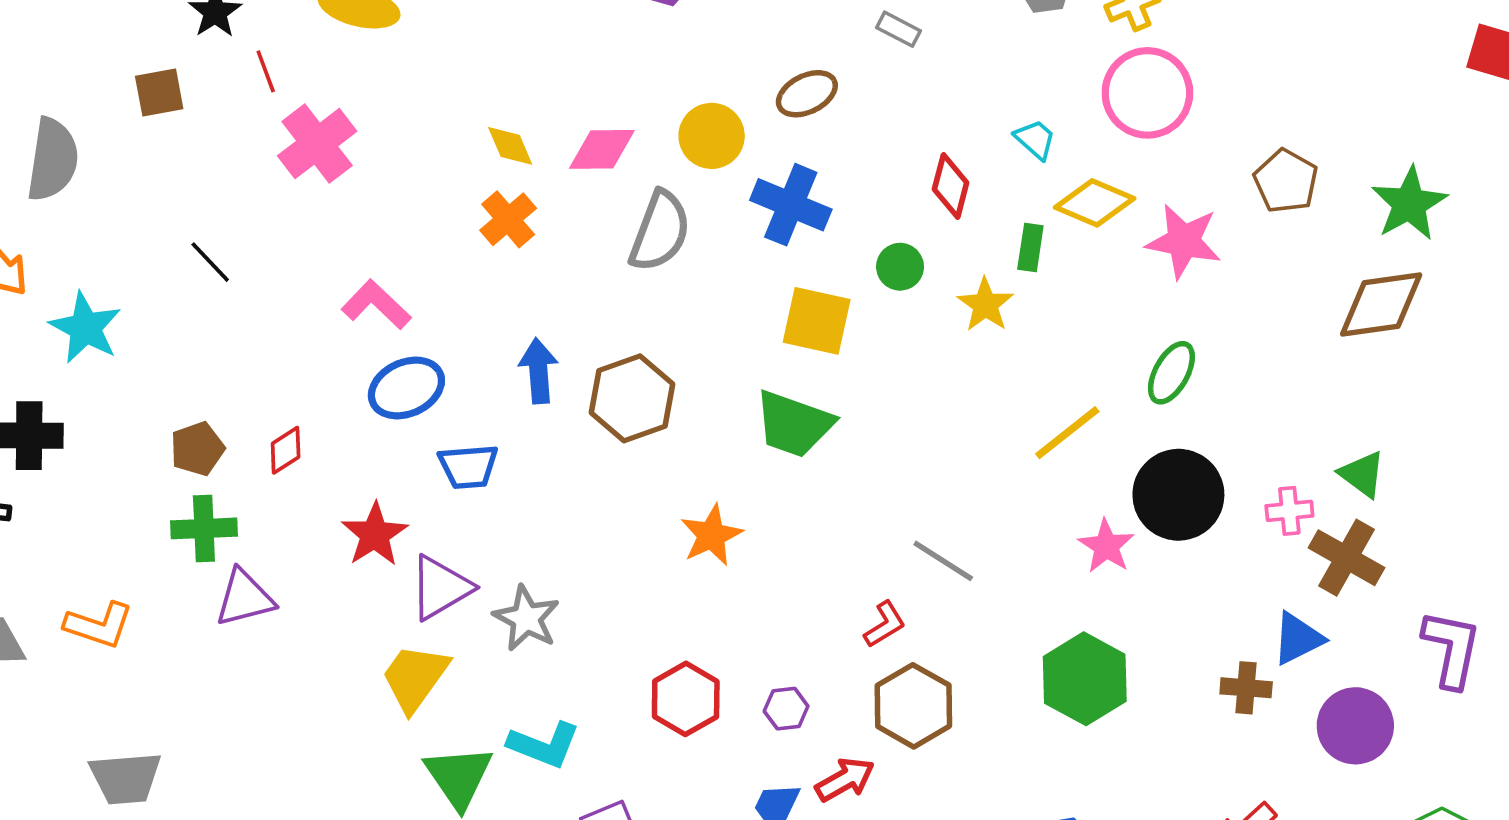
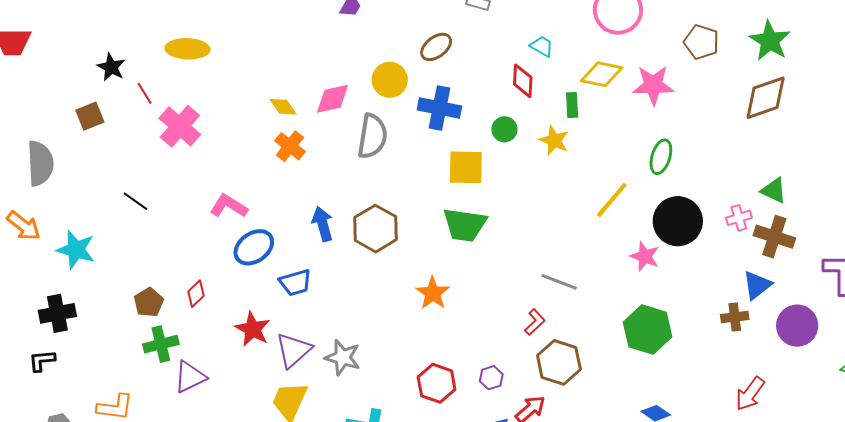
cyan trapezoid: (1035, 139) -> (542, 46), moved

